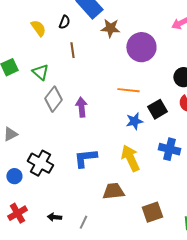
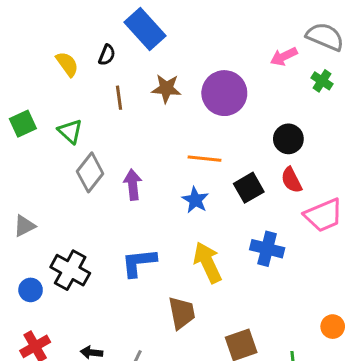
brown star: (110, 28) -> (166, 89), moved
blue star: (134, 121) -> (195, 200), moved, turned -30
brown trapezoid: (113, 191) -> (182, 313), turned 85

